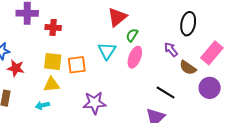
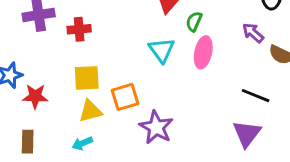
orange square: (77, 65) -> (125, 97), moved
purple star: (94, 103) -> (156, 127), turned -30

